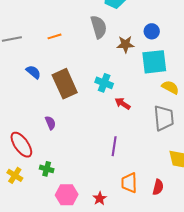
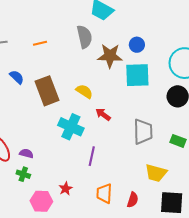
brown star: (125, 44) -> (110, 56), size x1.4
cyan cross: (104, 83) -> (71, 127), moved, size x1.4
yellow semicircle: (170, 87) -> (84, 91), moved
purple semicircle: (50, 123) -> (26, 153), moved, turned -56
red star: (100, 198) -> (66, 189), moved

